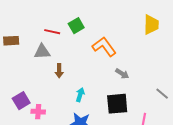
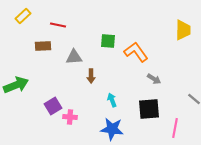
green square: (76, 26) -> (108, 41), moved, turned 35
red line: (52, 32) -> (58, 25), moved
cyan arrow: (80, 95) -> (112, 100), turned -40

